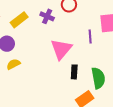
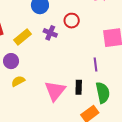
purple line: (90, 36) -> (95, 64), moved
pink triangle: (61, 49) -> (55, 91), moved

